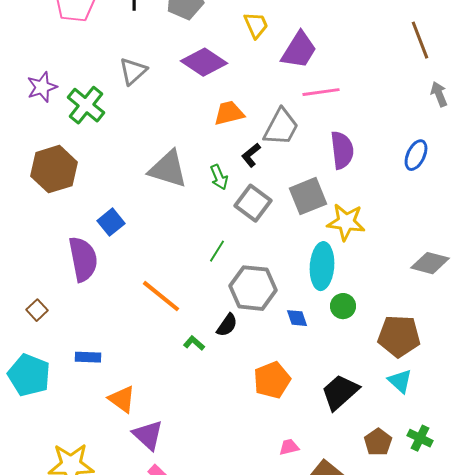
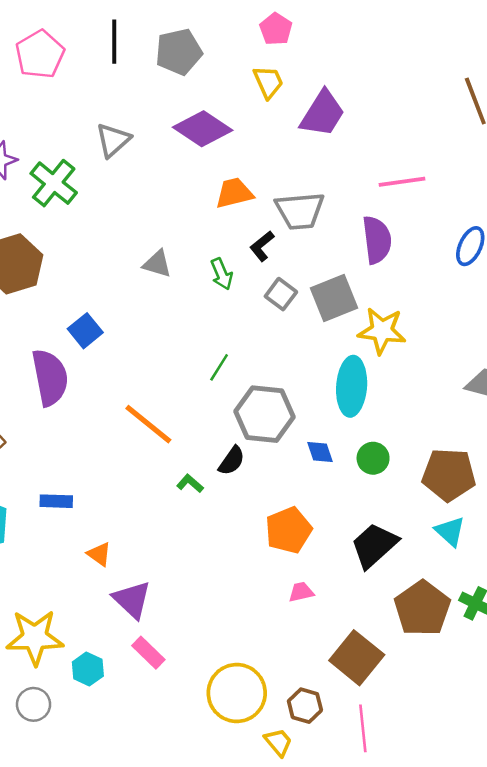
pink line: (321, 92) -> (402, 182), moved
gray trapezoid: (281, 127) -> (300, 211), turned 57
gray triangle: (168, 169) -> (157, 264), size x0.6
gray square: (253, 203) -> (281, 294), moved, size x0.7
green circle: (343, 306) -> (373, 458), moved
orange triangle: (122, 399) -> (99, 554), size x0.7
brown pentagon: (378, 442) -> (422, 608), size x1.6
pink trapezoid: (289, 447) -> (301, 592), moved

